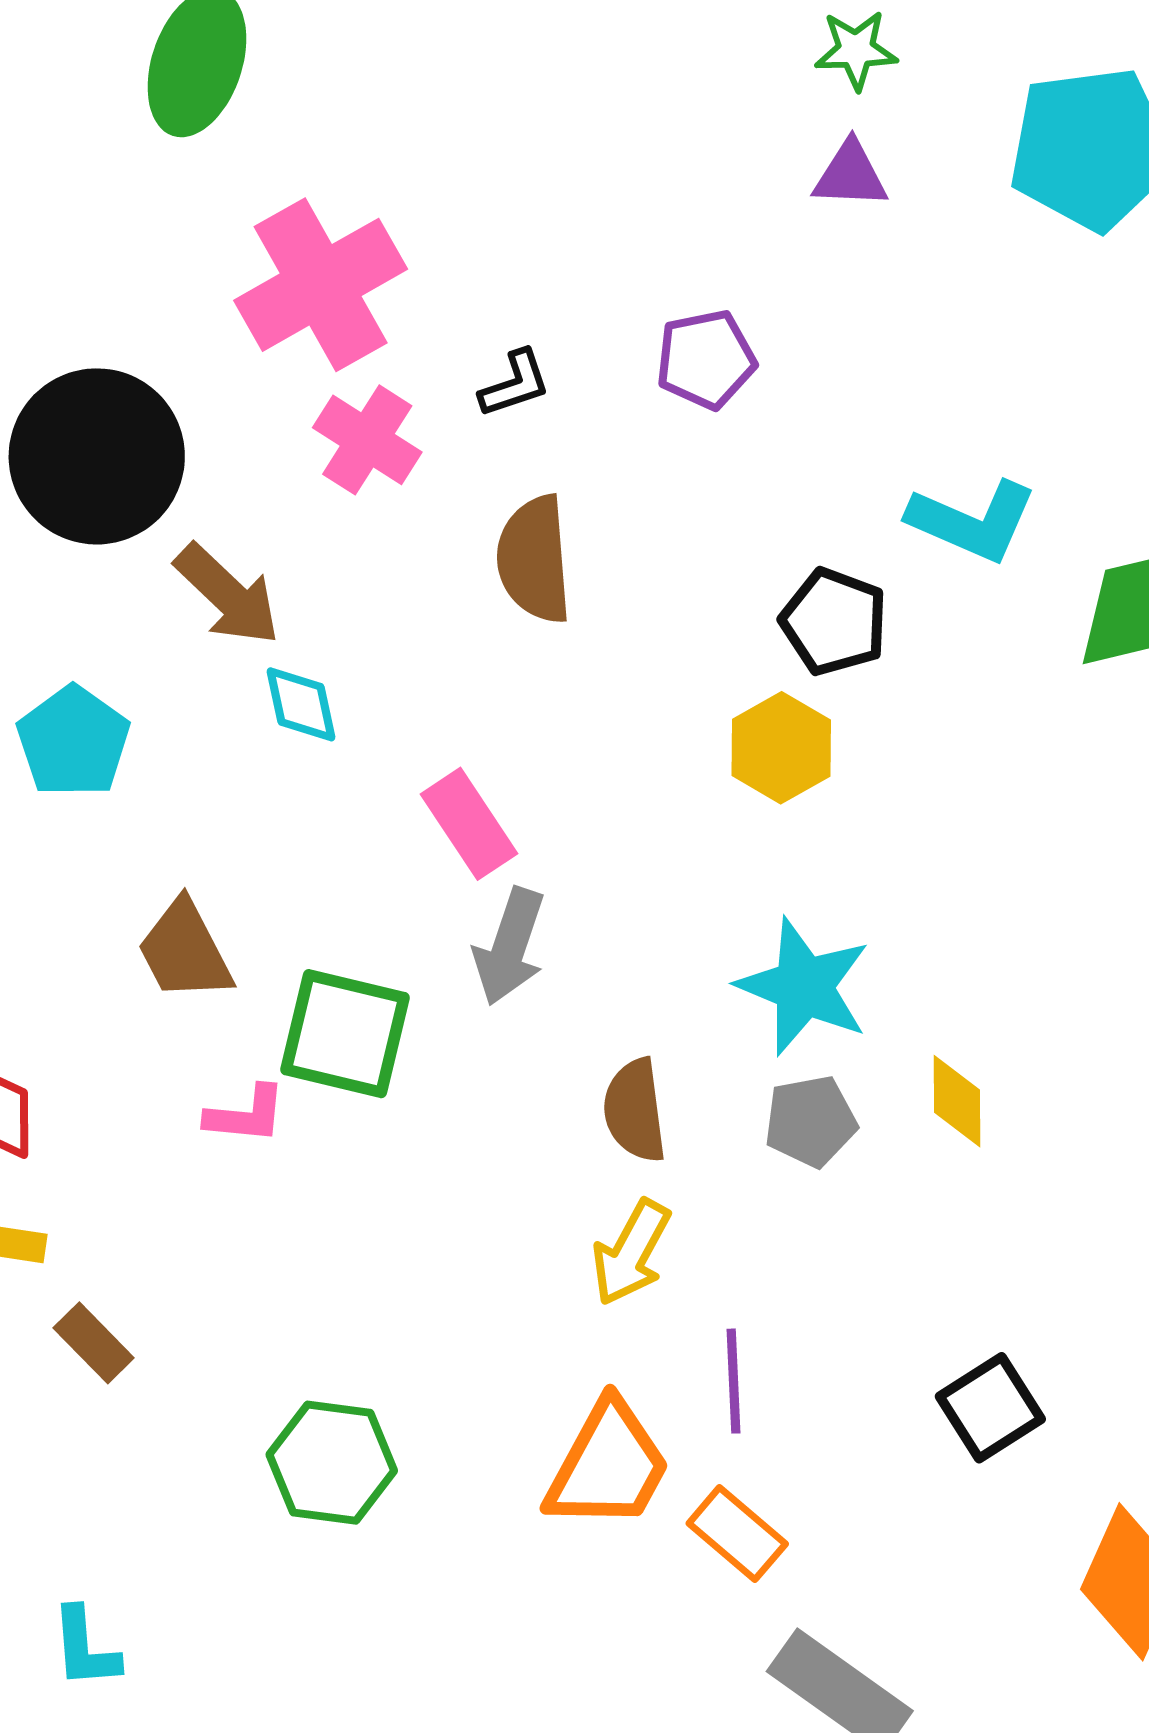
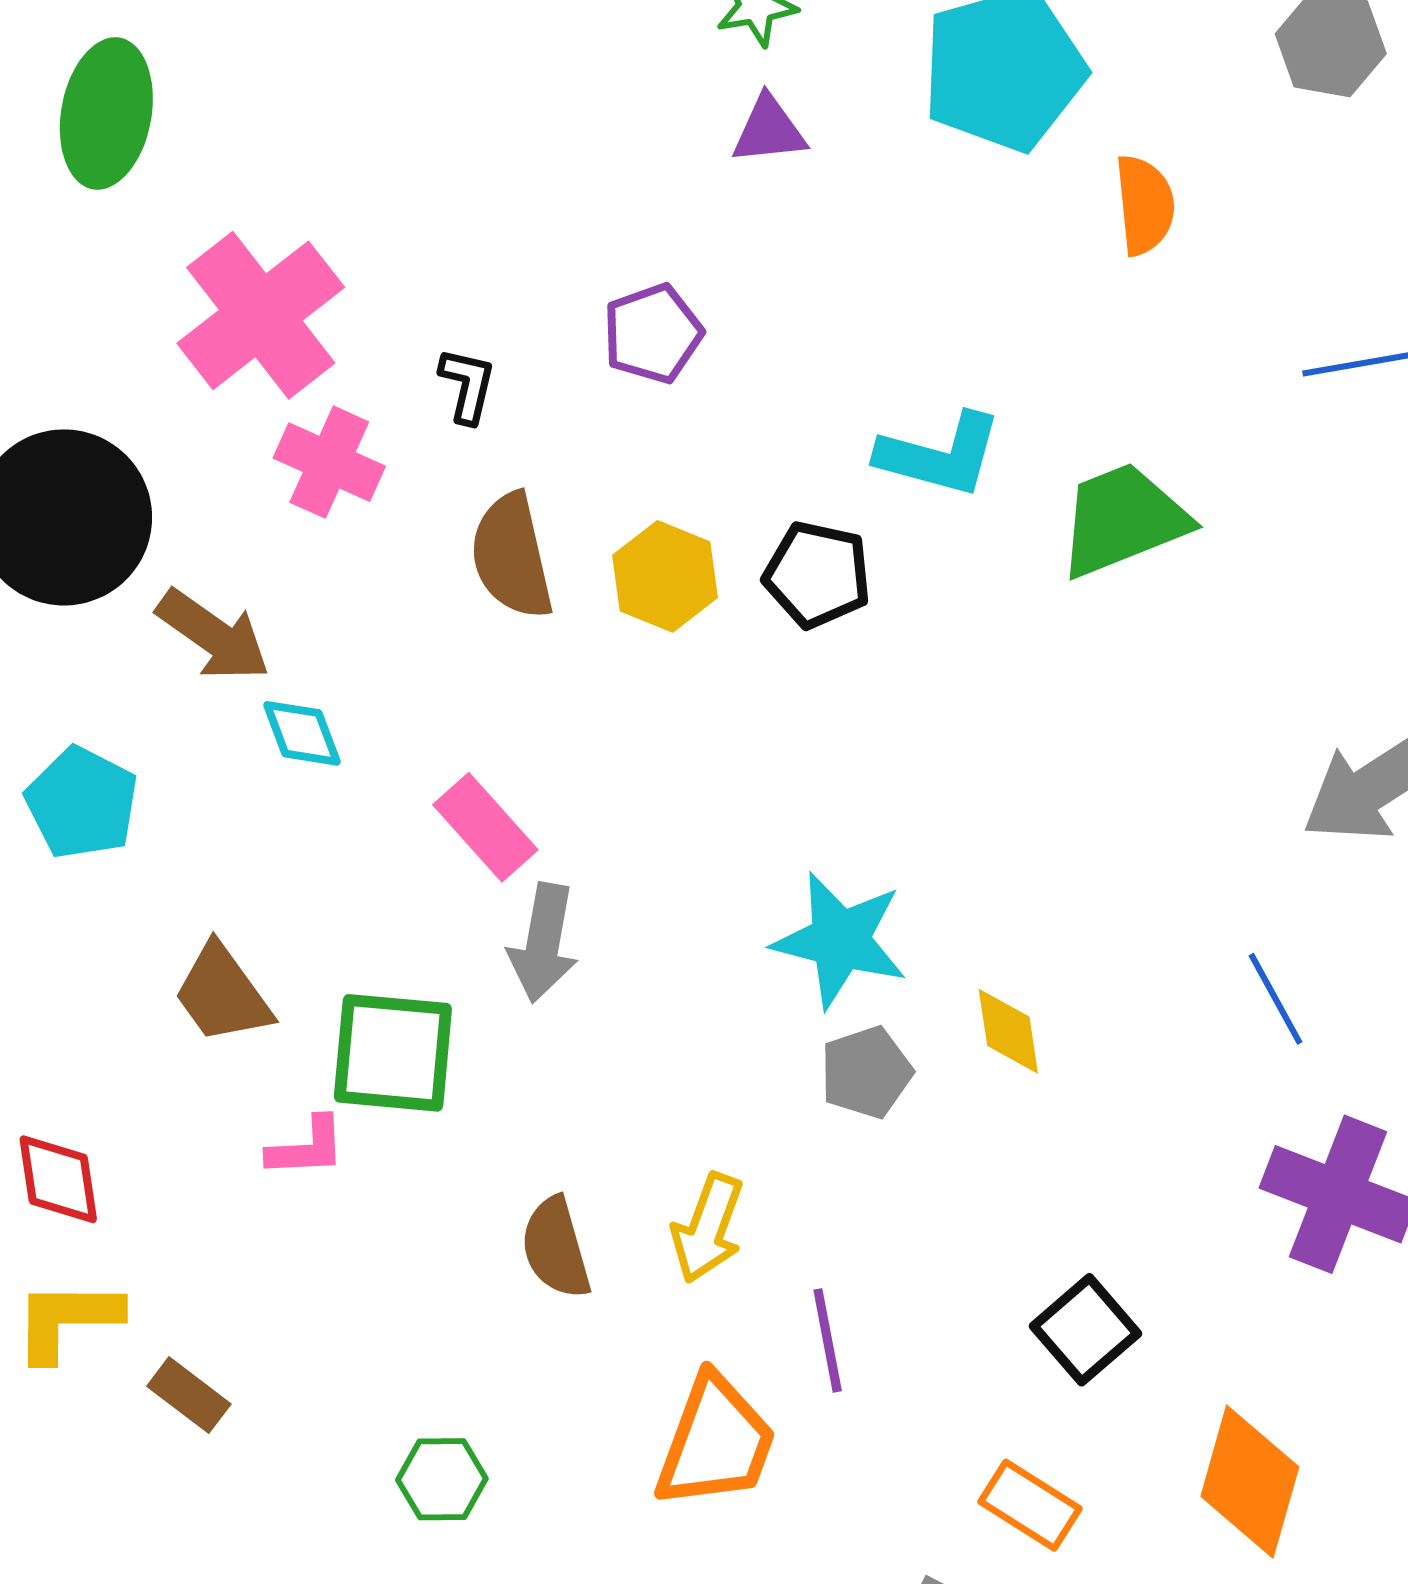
black L-shape: (515, 384) -> (467, 385), turned -50
yellow hexagon: (781, 748) -> (665, 576), moved
brown semicircle: (635, 1110) -> (556, 1248), moved
green hexagon: (332, 1463) -> (442, 1479), size x0.7
orange rectangle: (737, 1534) -> (1030, 1505), moved

